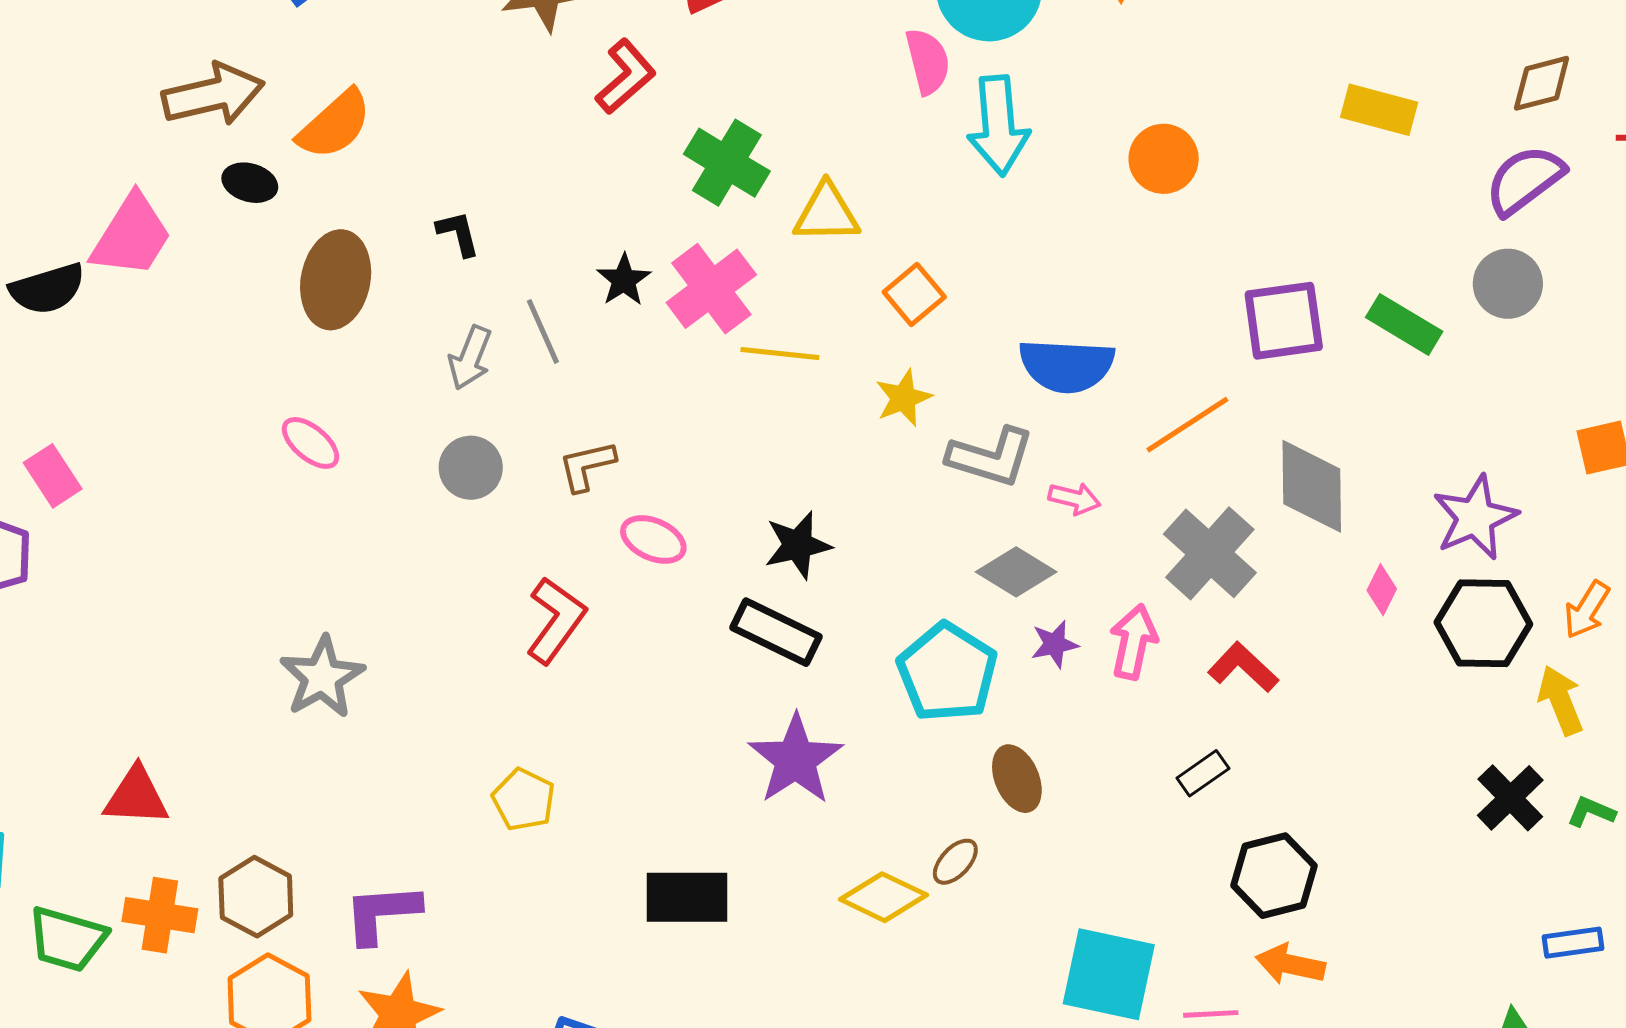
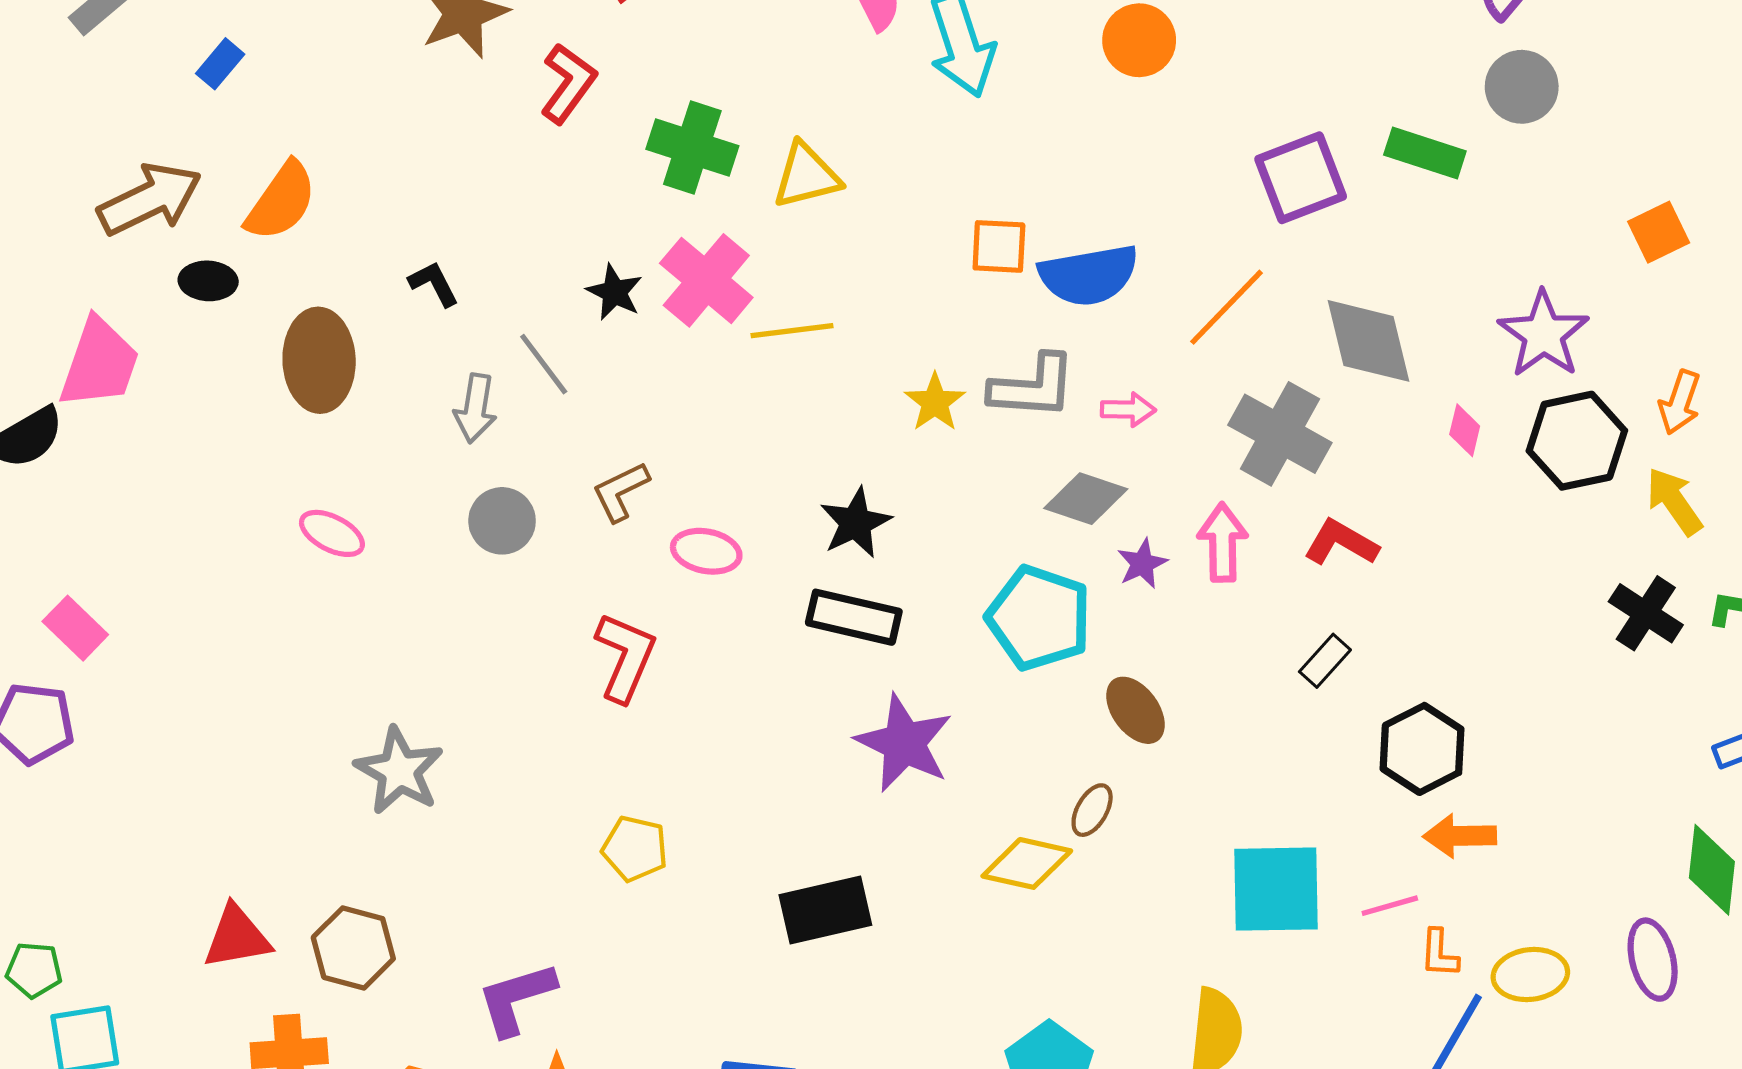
orange square: (914, 294) -> (999, 246), moved, turned -34
yellow star: (903, 398) -> (935, 402), moved
brown hexagon: (256, 897) -> (353, 948), moved

